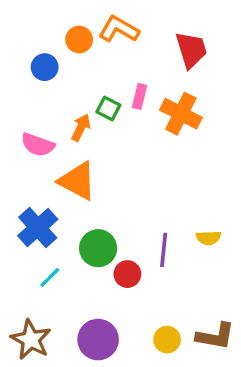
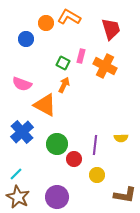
orange arrow: (81, 127) -> (64, 85), moved
cyan line: (50, 277) -> (16, 174), moved
yellow circle: (167, 340) -> (97, 175), moved

